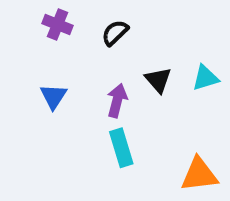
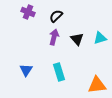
blue triangle: (53, 96) -> (26, 70), moved
purple arrow: (117, 100) -> (54, 37), moved

